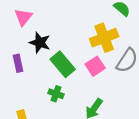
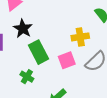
yellow cross: (104, 38) -> (80, 37), size x0.7

